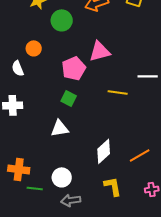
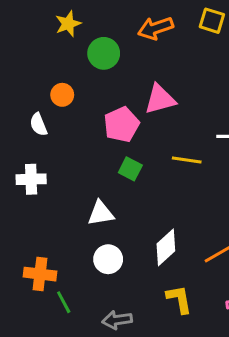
green square: (69, 98) -> (130, 169), moved
white circle: (62, 177) -> (108, 259), moved
green line: (35, 188) -> (64, 302), turned 56

